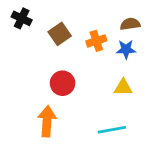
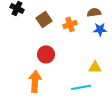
blue star: (126, 49) -> (100, 29), moved
yellow triangle: (123, 87) -> (95, 67), moved

